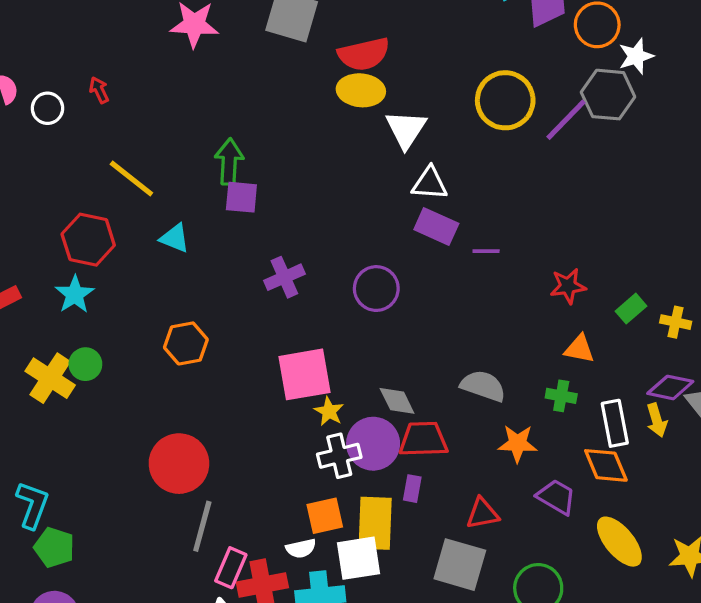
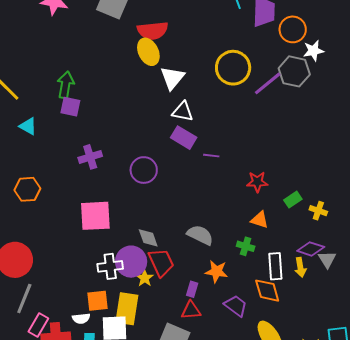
yellow ellipse: (361, 90) -> (148, 52), turned 52
yellow star: (329, 411) -> (145, 278), moved
red trapezoid: (423, 439) -> (161, 262), turned 60
purple rectangle: (412, 489) -> (192, 289), moved

